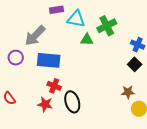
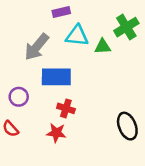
cyan triangle: (76, 19) -> (77, 36), moved
purple circle: (16, 58) -> (19, 97), moved
black ellipse: (72, 102) -> (127, 126), moved

